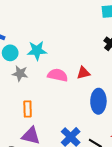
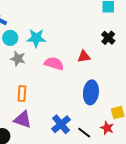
red triangle: (83, 73) -> (84, 57), moved

